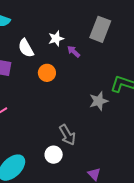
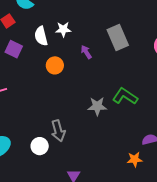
gray rectangle: (100, 29) -> (118, 38), turned -60
white star: (56, 39) -> (63, 29), moved

